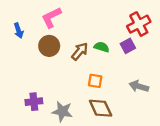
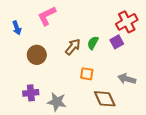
brown circle: (49, 46) -> (37, 55), moved
green semicircle: (102, 47) -> (93, 43), turned -80
brown diamond: (101, 108) -> (105, 99), moved

